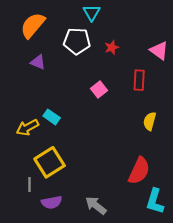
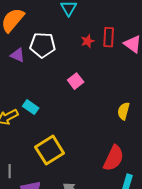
white pentagon: (77, 41) -> (43, 45), moved
red rectangle: (139, 80) -> (109, 37), moved
yellow square: (50, 162) -> (50, 150), moved

